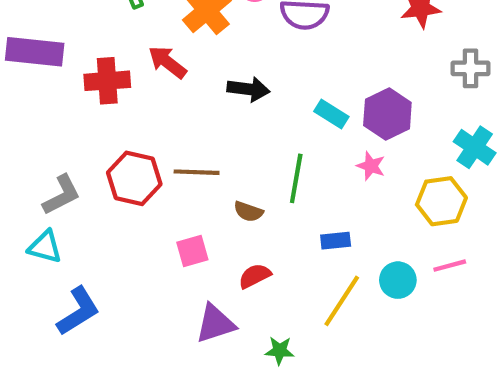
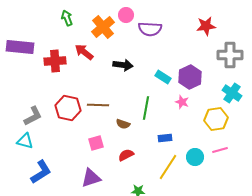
gray cross: (470, 68) -> (230, 55), size x1.4
purple triangle: (215, 324) -> (91, 178), moved

